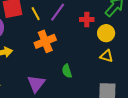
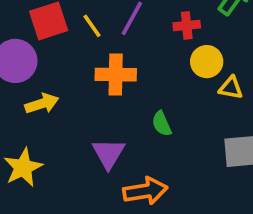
yellow circle: (106, 33) -> (207, 62), moved
orange cross: (45, 41) -> (116, 75), turned 30

